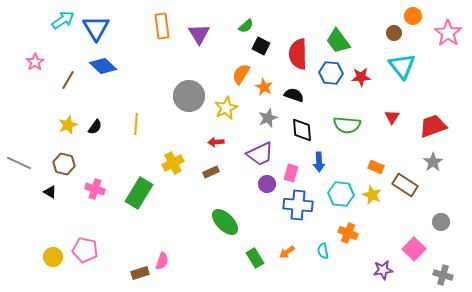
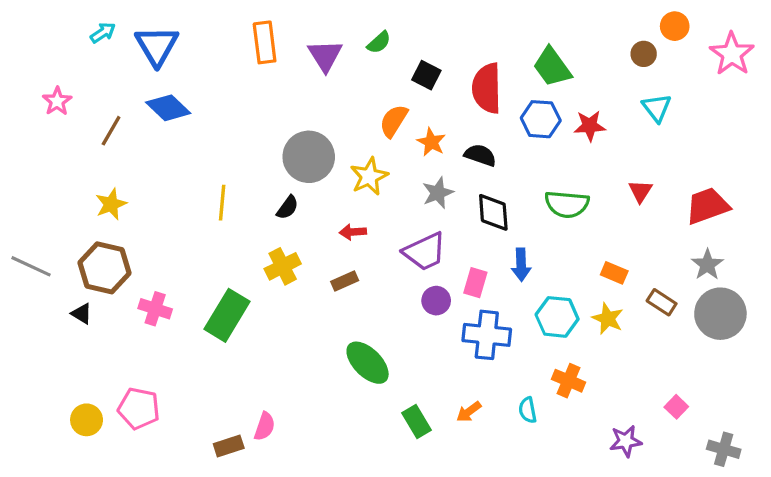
cyan arrow: (63, 20) -> (103, 33), size x0.7
green semicircle: (246, 26) -> (379, 42), moved
cyan triangle: (402, 66) -> (657, 108), size x0.7
black semicircle: (95, 127) -> (287, 207), moved
brown hexagon: (64, 164) -> (104, 268), size x1.4
brown rectangle: (405, 185) -> (662, 302), size x0.7
gray circle: (441, 222) -> (720, 314), moved, size x1.8
pink square: (414, 249) -> (676, 407), size x0.6

